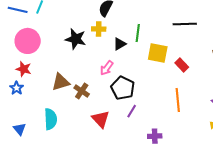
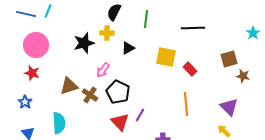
green line: (138, 33) -> (146, 19), moved
black star: (76, 39) -> (84, 43), turned -30
pink arrow: (107, 68) -> (103, 70), moved
blue star: (17, 88) -> (25, 102), moved
black pentagon: (123, 88) -> (118, 92), moved
red triangle: (101, 119) -> (120, 122), moved

